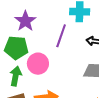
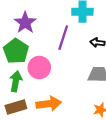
green pentagon: (16, 48) -> (16, 51), turned 30

